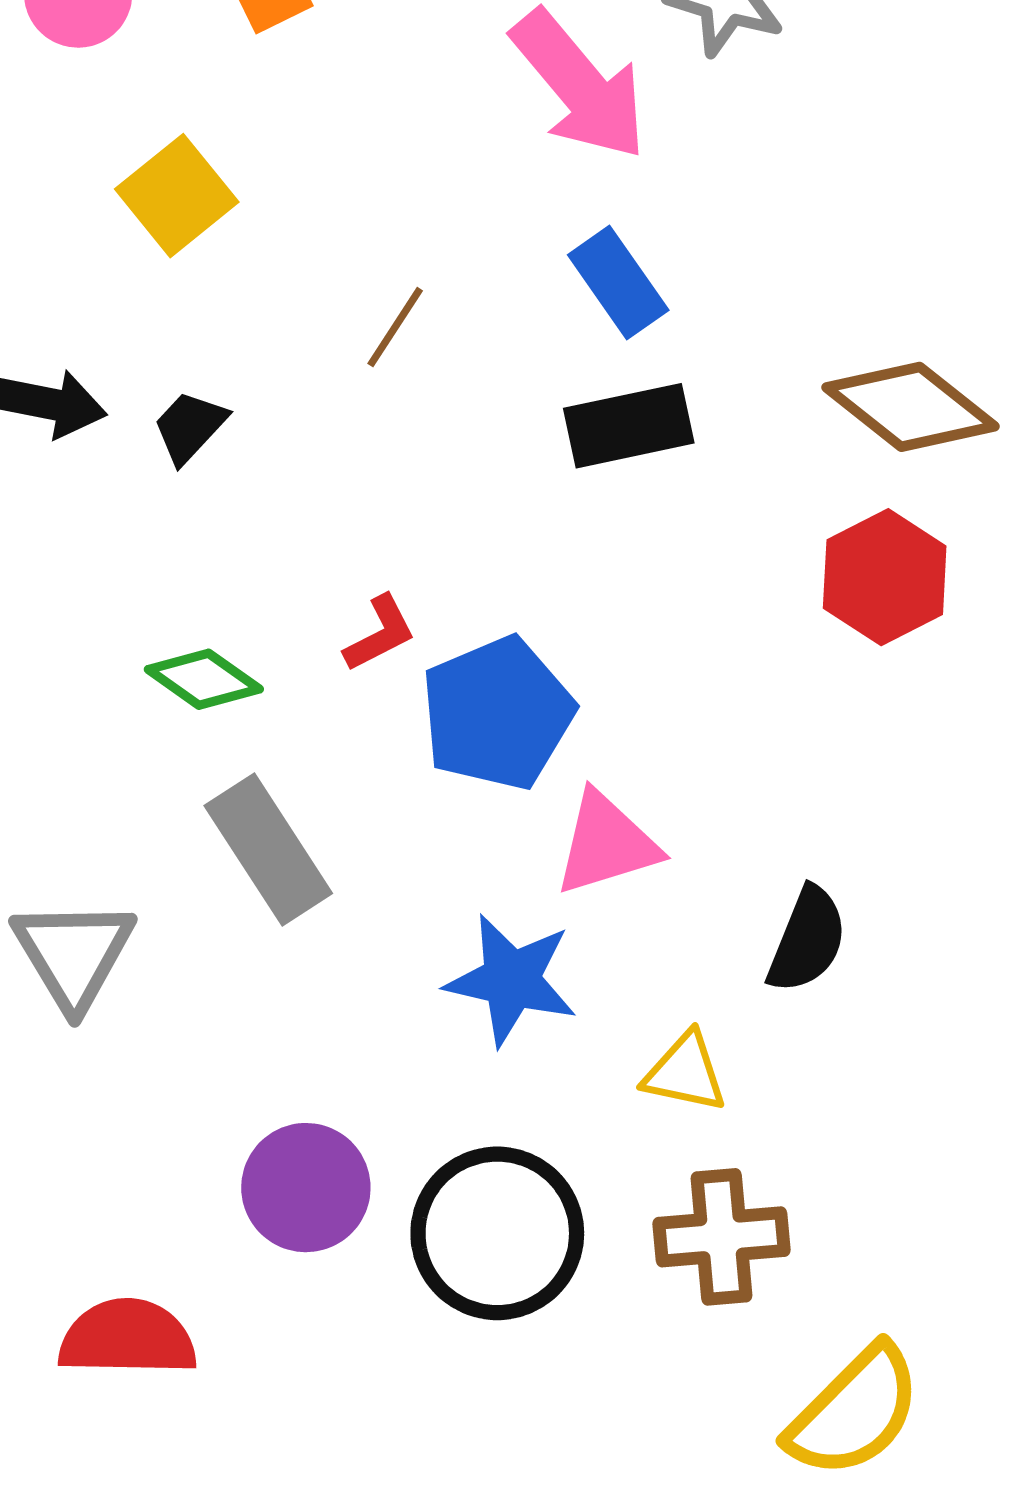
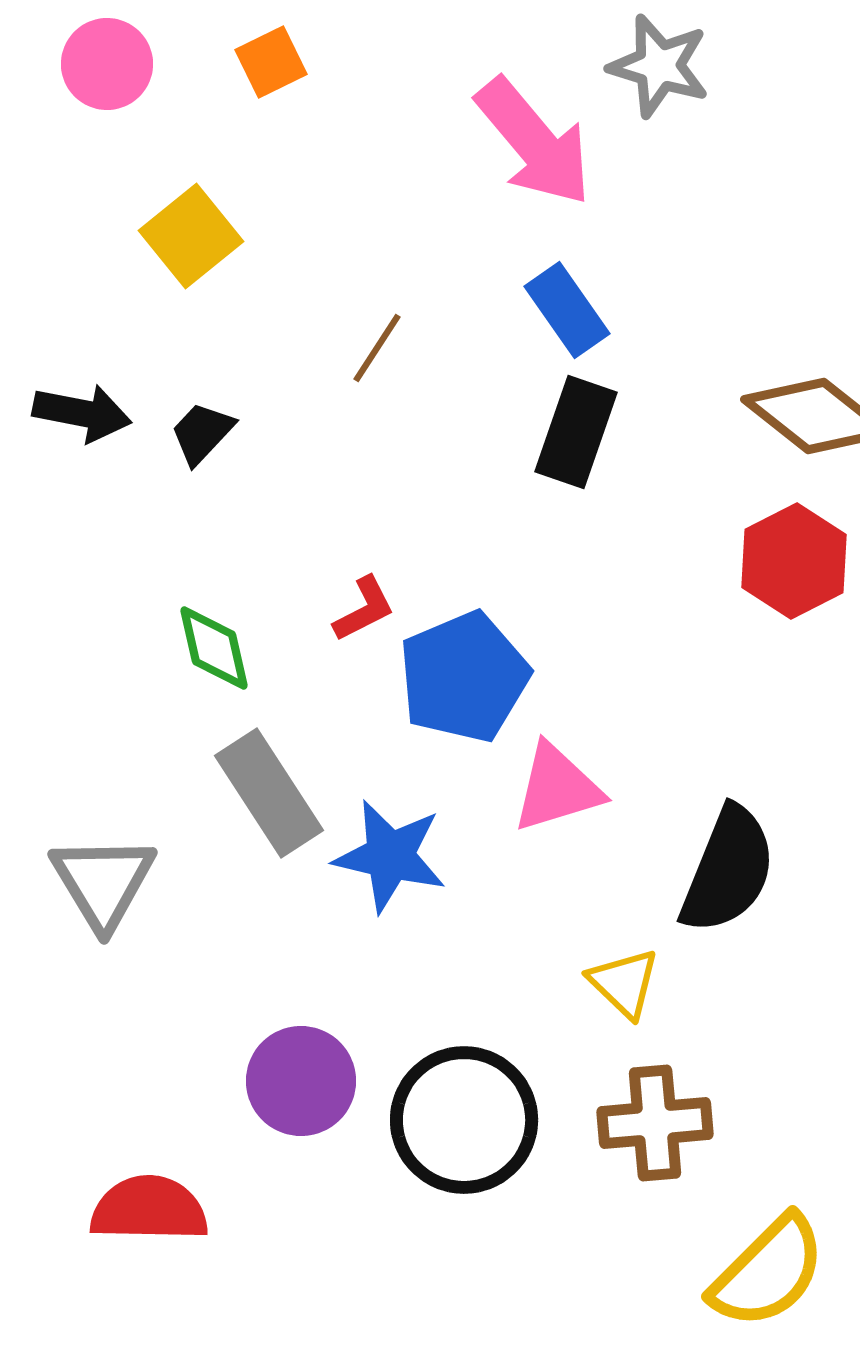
black rectangle: (629, 426) -> (576, 432), turned -59
green diamond: (204, 679) -> (214, 648), turned 42
black semicircle: (807, 940) -> (728, 870), size x1.4
blue star: (511, 980) -> (390, 856), moved
yellow triangle: (685, 1073) -> (624, 983), turned 32

